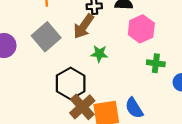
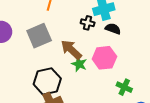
brown arrow: (84, 26) -> (71, 50), moved, turned 80
pink hexagon: (141, 29) -> (104, 58), moved

